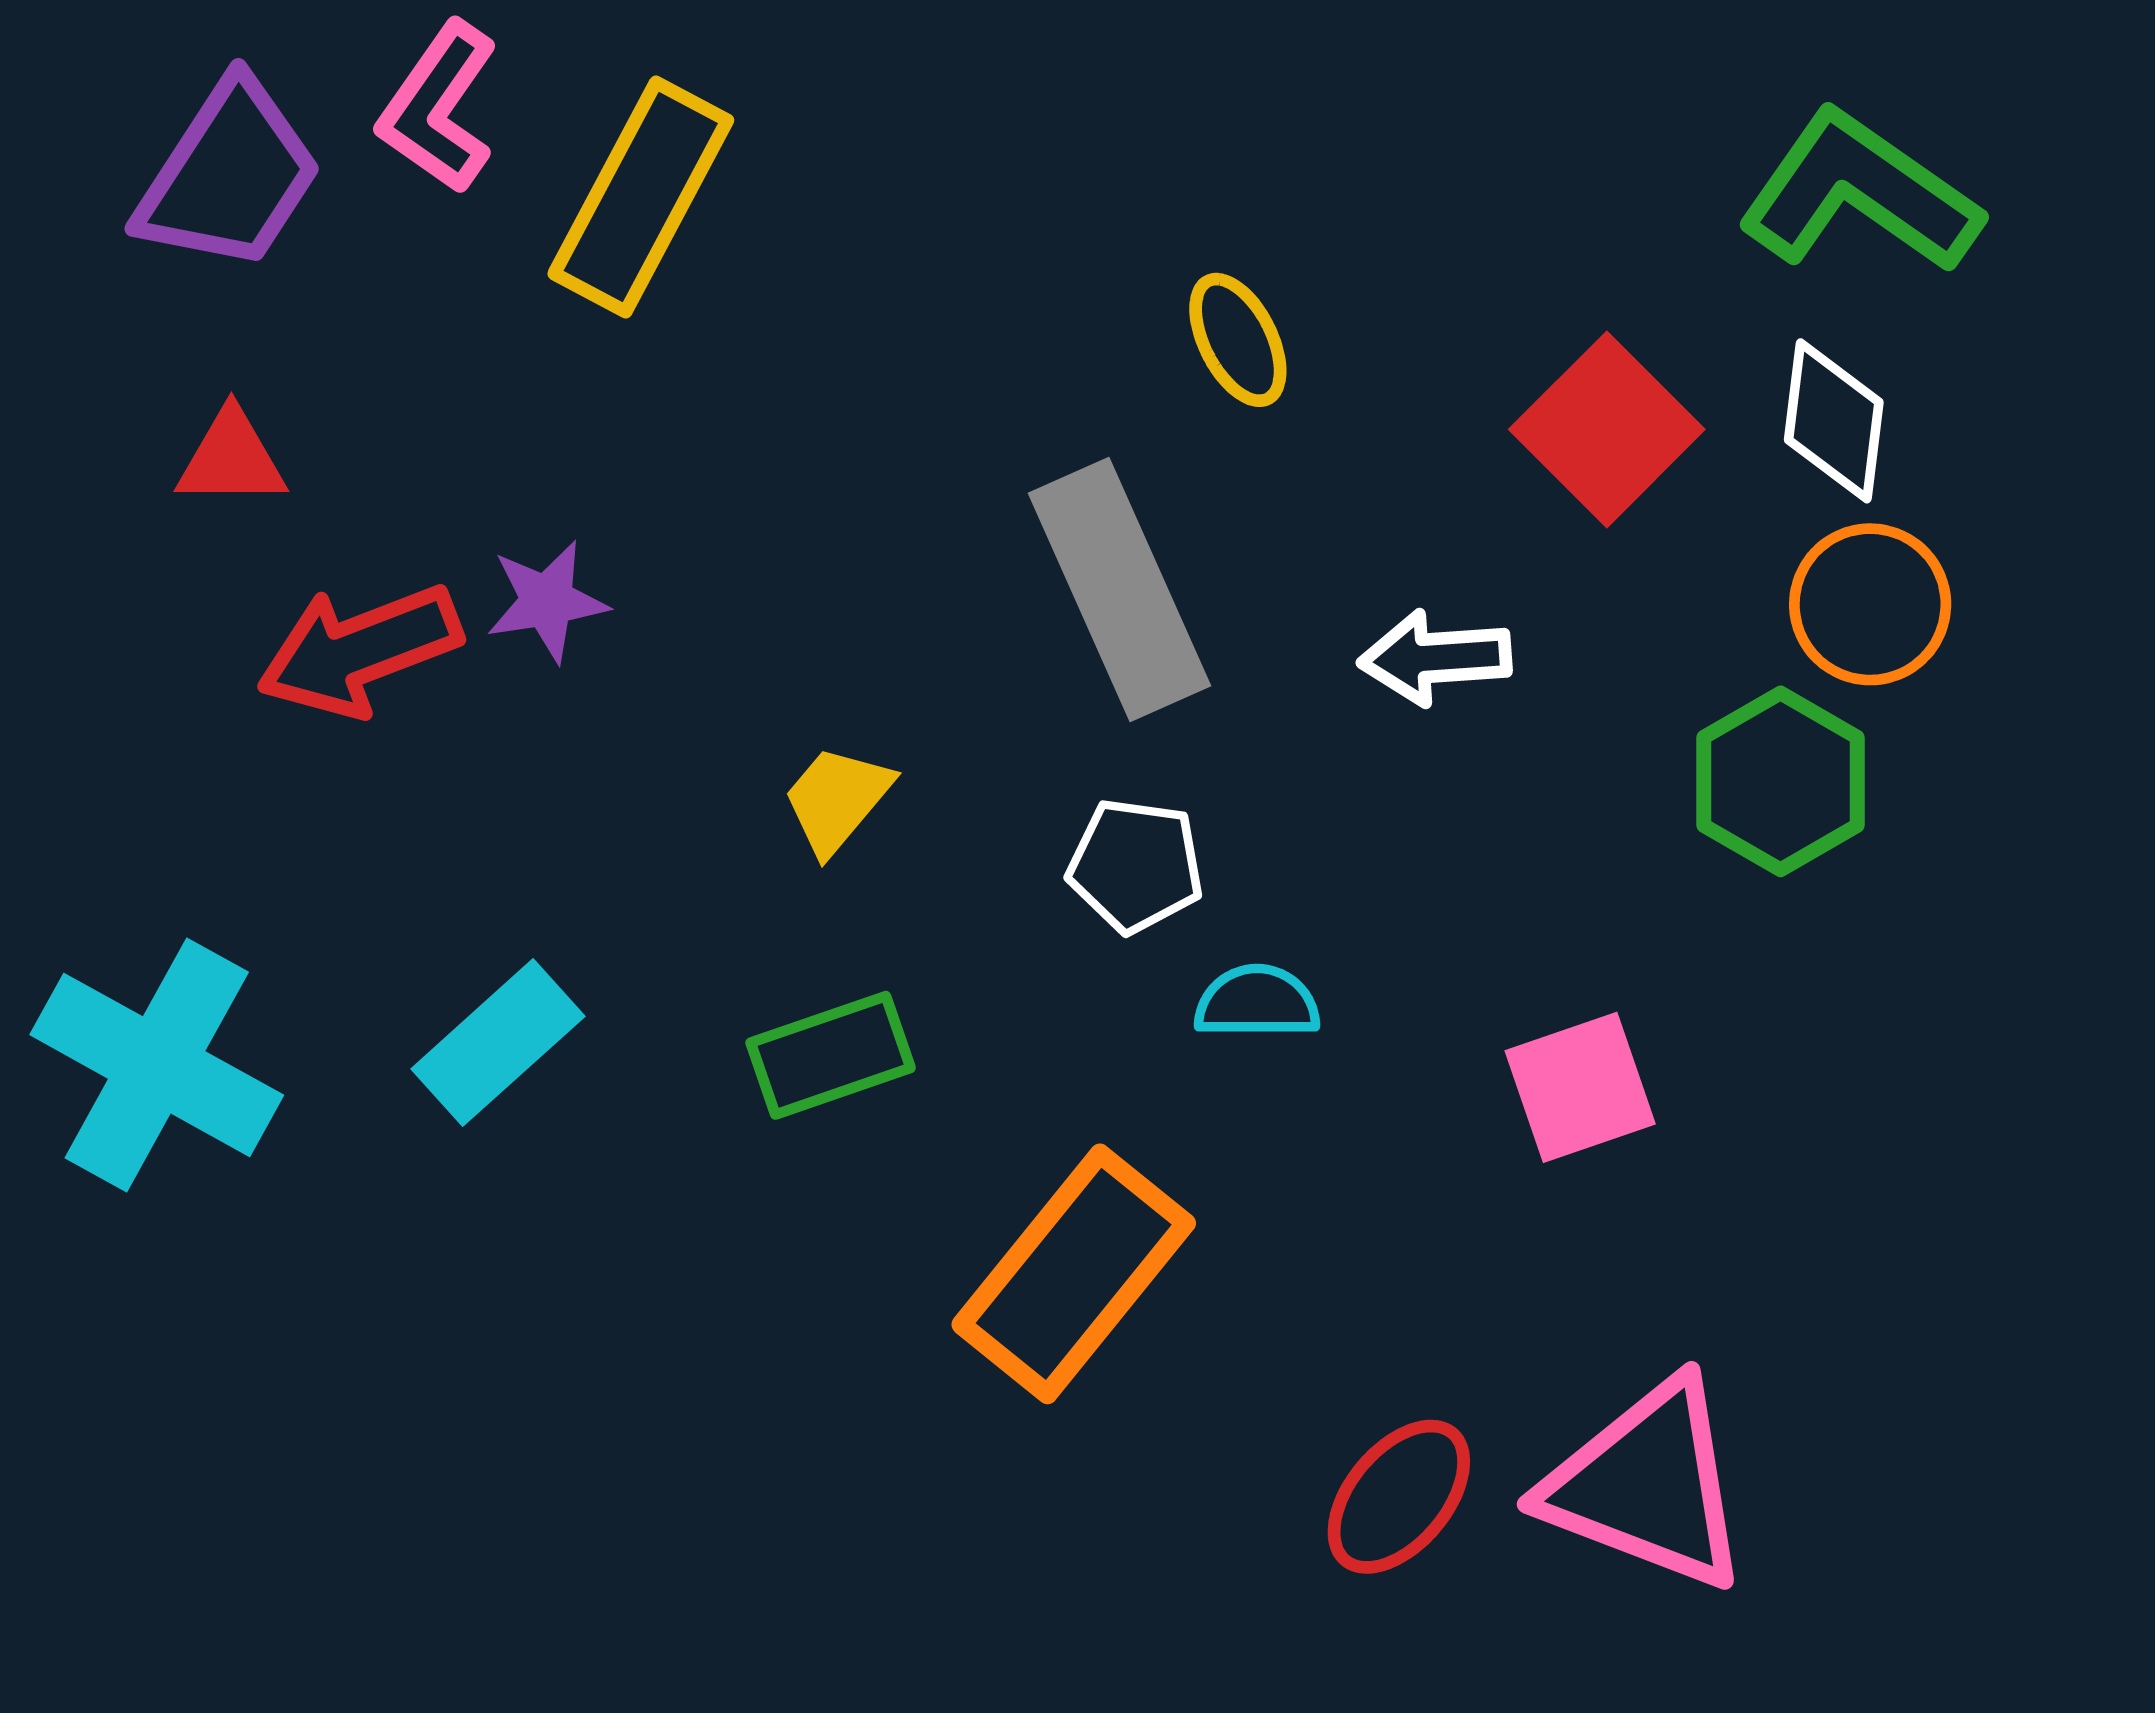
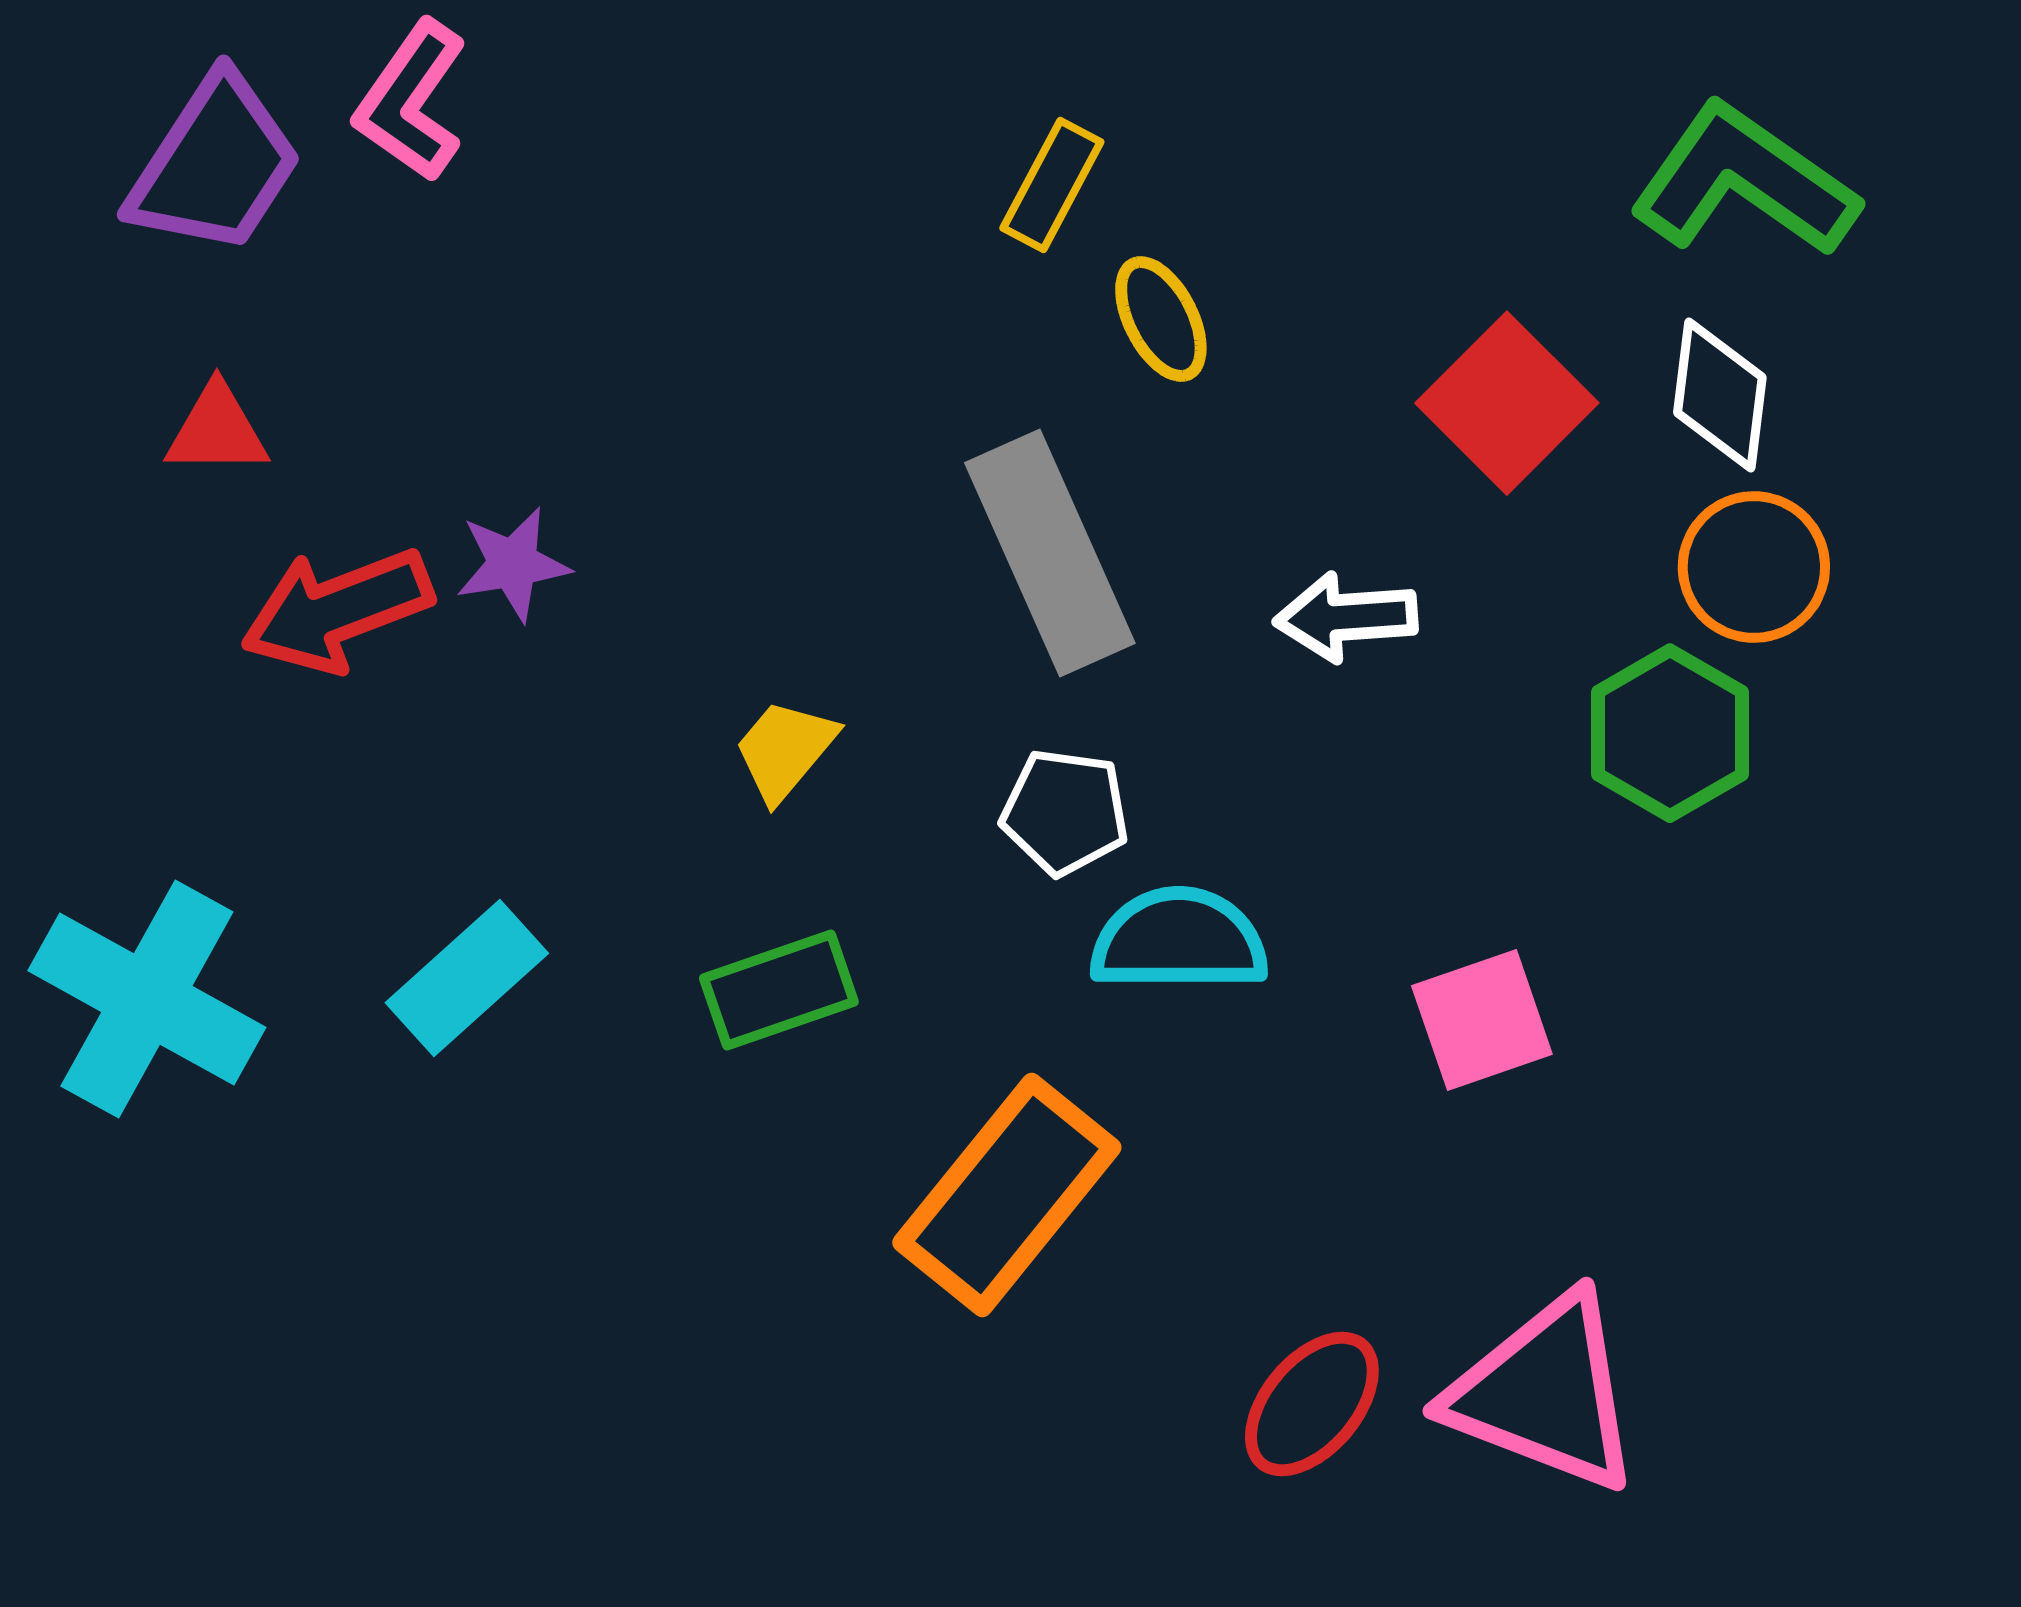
yellow rectangle: (641, 197) -> (1052, 185), moved, size x0.6
cyan semicircle: (1257, 1002) -> (1179, 940), size x1.5

